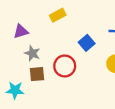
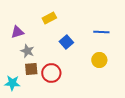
blue square: (87, 43) -> (66, 42), moved
red circle: (65, 66) -> (51, 73), moved

